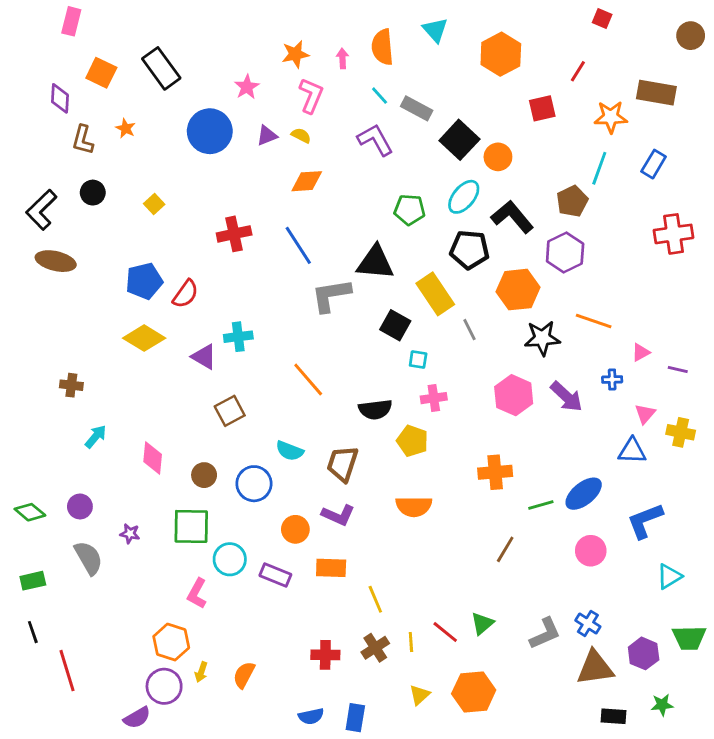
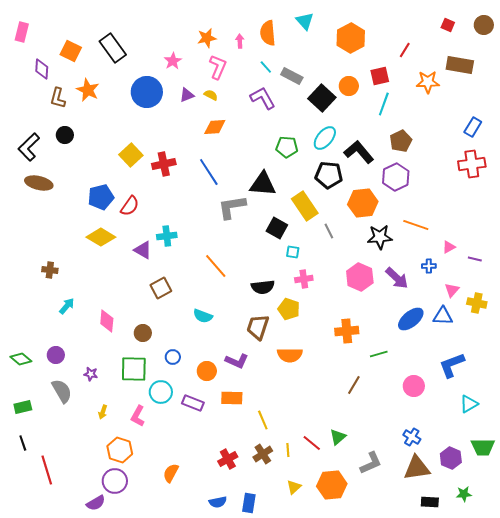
red square: (602, 18) -> (448, 25), moved
pink rectangle: (71, 21) -> (22, 32), moved
orange star: (126, 128) -> (88, 90), size x1.6
orange circle: (498, 157) -> (349, 86), moved
blue rectangle: (654, 164) -> (473, 127), moved
cyan line: (599, 168) -> (384, 104), moved
yellow square: (154, 204) -> (131, 155), moved, size x1.6
brown trapezoid: (342, 464) -> (258, 327), moved
blue circle: (254, 484) -> (173, 357), moved, size x0.6
blue ellipse: (584, 494) -> (411, 319), moved
gray L-shape: (545, 633) -> (371, 463), moved
red cross: (325, 655) -> (228, 459), turned -30
yellow arrow: (201, 672) -> (103, 412), moved

